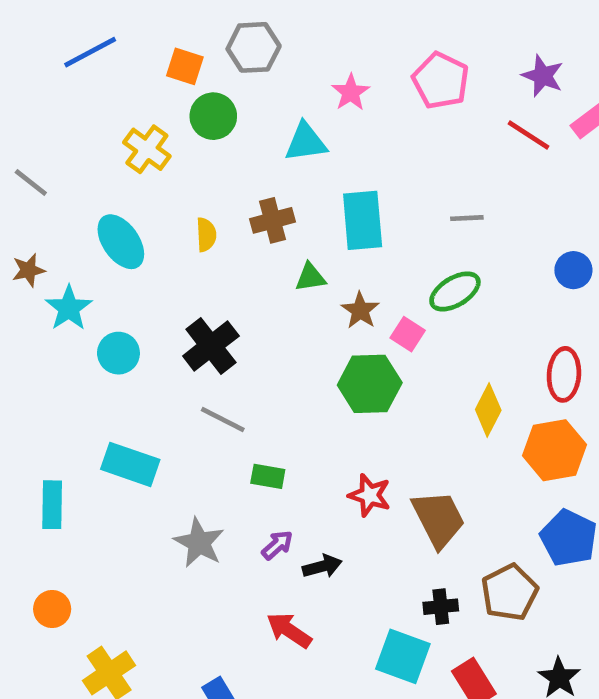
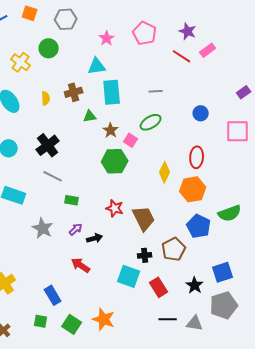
orange square: (185, 66) -> (30, 13), moved
cyan triangle: (306, 142) -> (97, 66), moved

